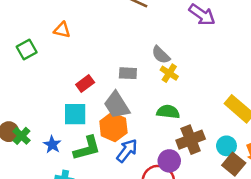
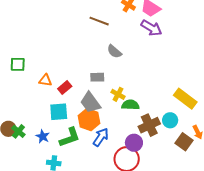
orange triangle: (62, 30) -> (45, 80), moved
green square: (27, 50) -> (18, 64), turned 35
gray semicircle: (161, 55) -> (114, 51), moved
yellow cross: (169, 73) -> (118, 94), moved
cyan circle: (226, 146) -> (170, 120), moved

